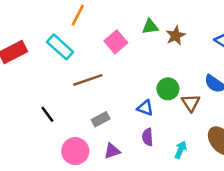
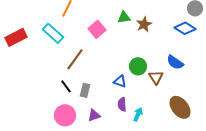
brown line: (88, 80) -> (75, 59), turned -35
black line: (47, 114) -> (66, 86), moved
gray rectangle: (101, 119) -> (85, 90), turned -48
cyan arrow: (181, 150) -> (138, 114), moved

